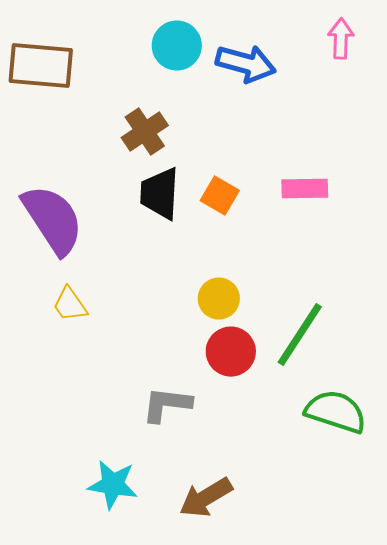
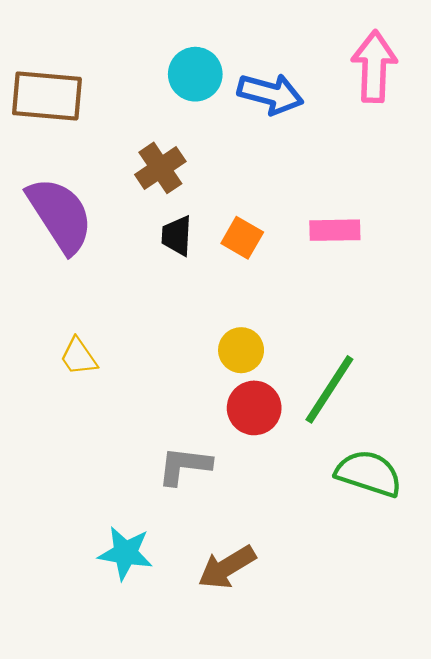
pink arrow: (341, 39) -> (374, 67), size x1.6
black trapezoid: (160, 194) -> (177, 236), size x0.7
purple semicircle: (53, 220) -> (60, 215), moved

